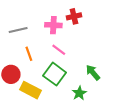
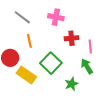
red cross: (74, 16) -> (71, 38), moved
gray line: (18, 30) -> (22, 17), turned 42
pink line: (59, 50) -> (90, 47), moved, turned 40

